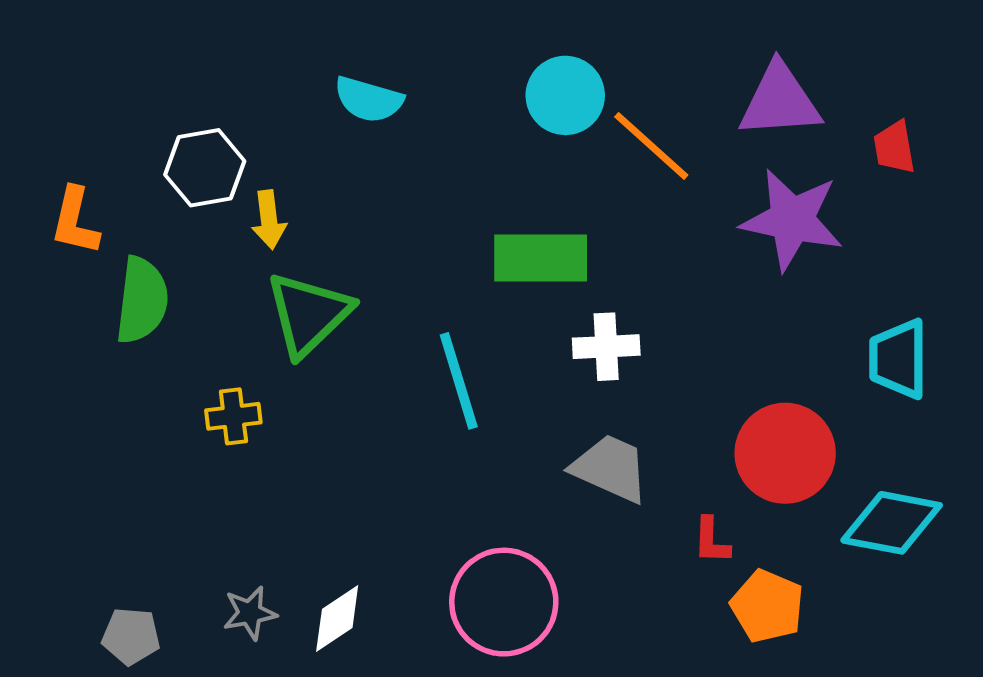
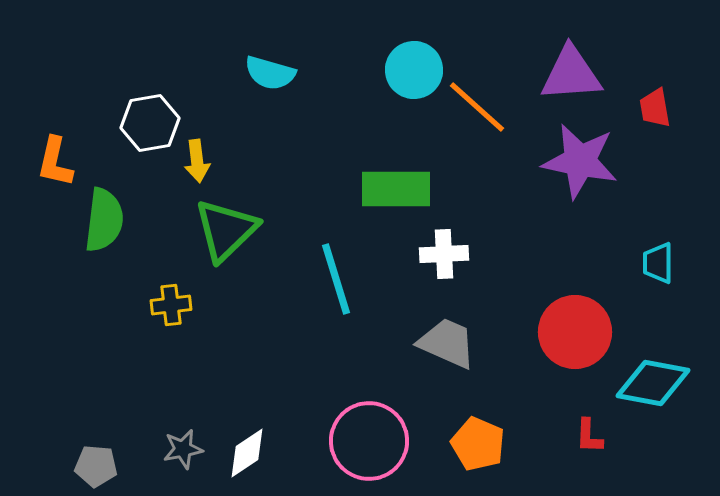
cyan trapezoid: (898, 359) -> (658, 263), size x0.7
red L-shape: (711, 541) -> (589, 436), moved
orange pentagon: (767, 606) -> (478, 444), moved

